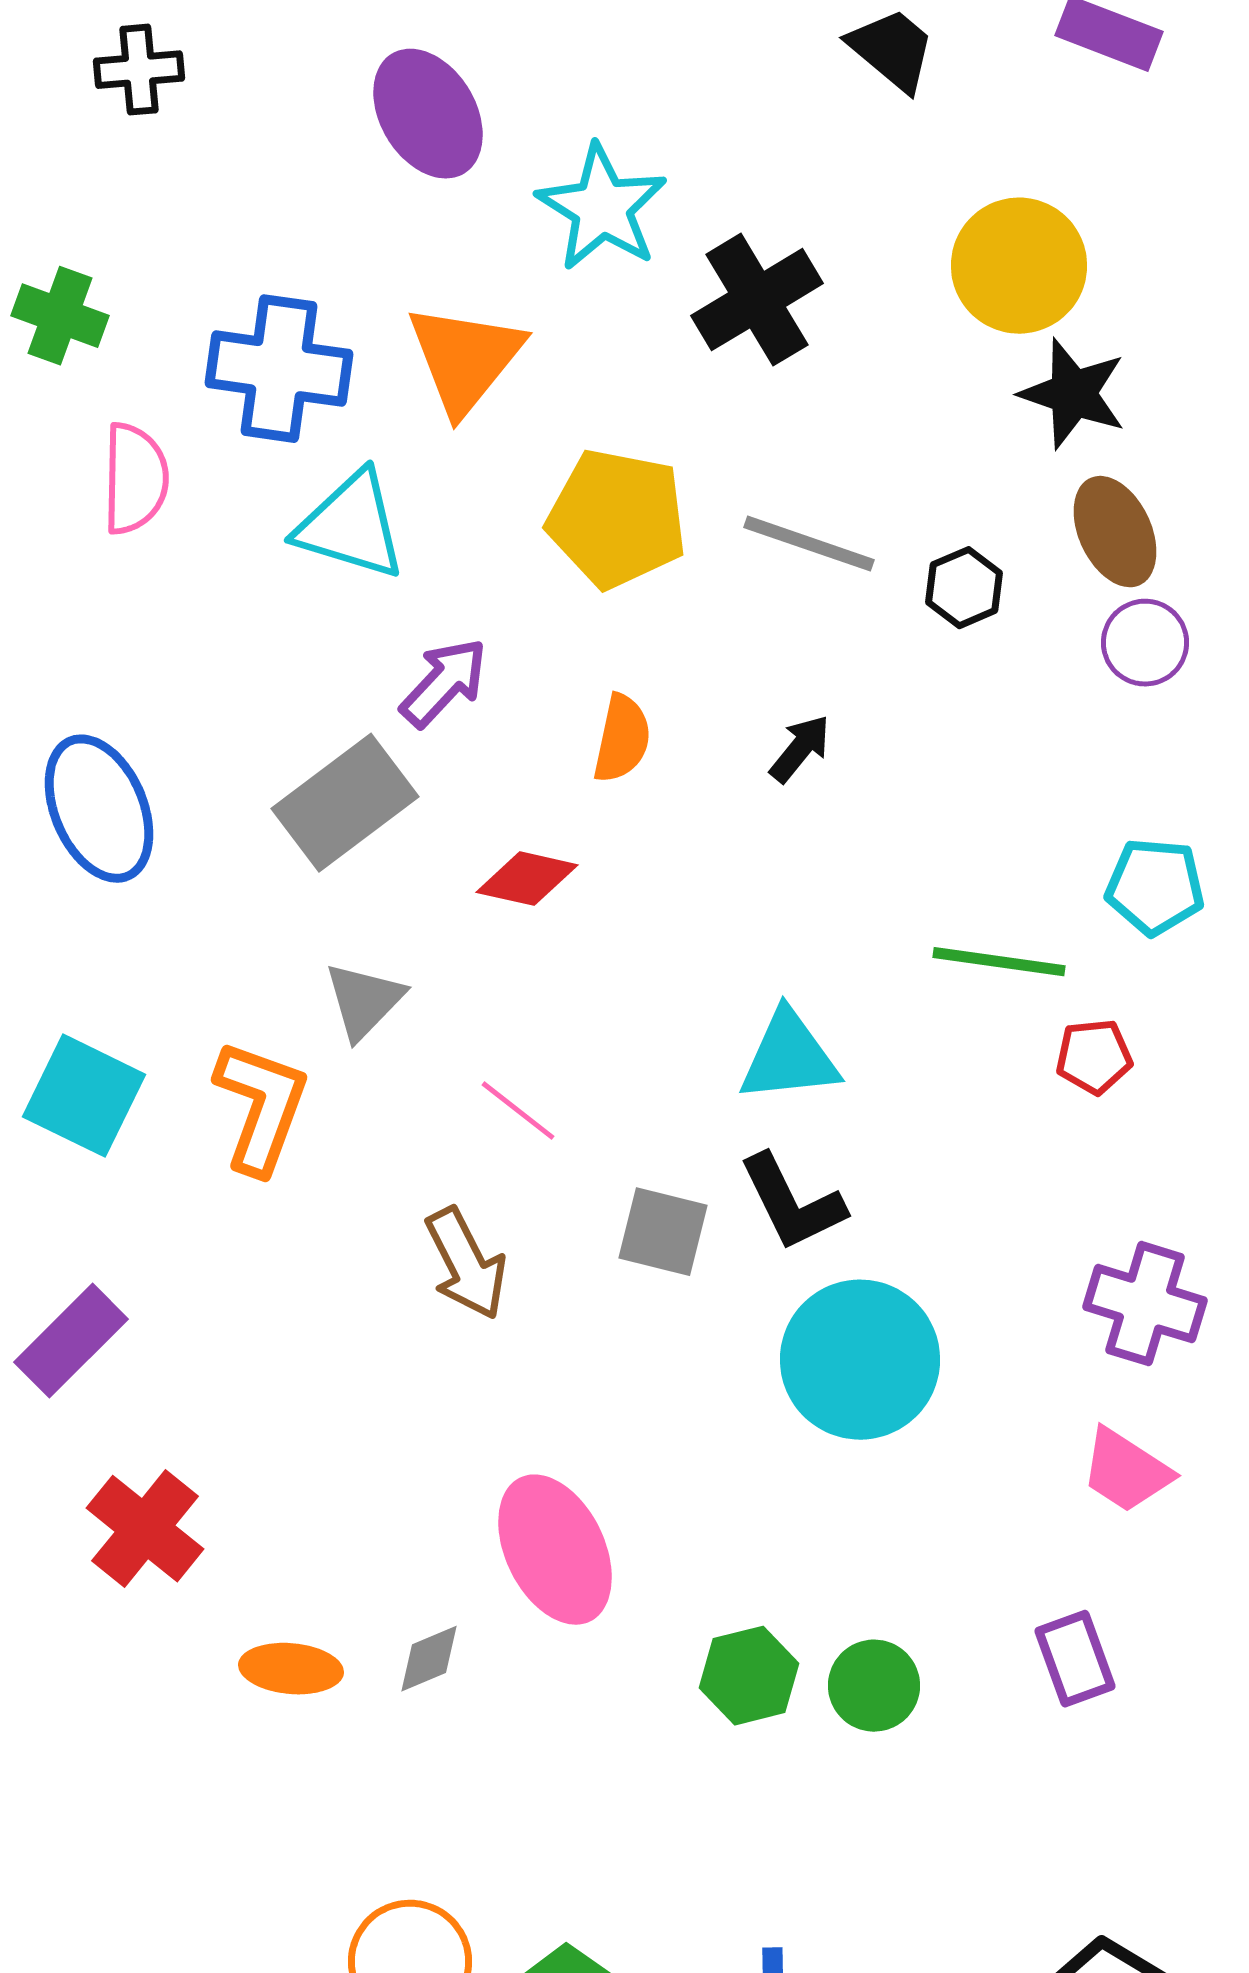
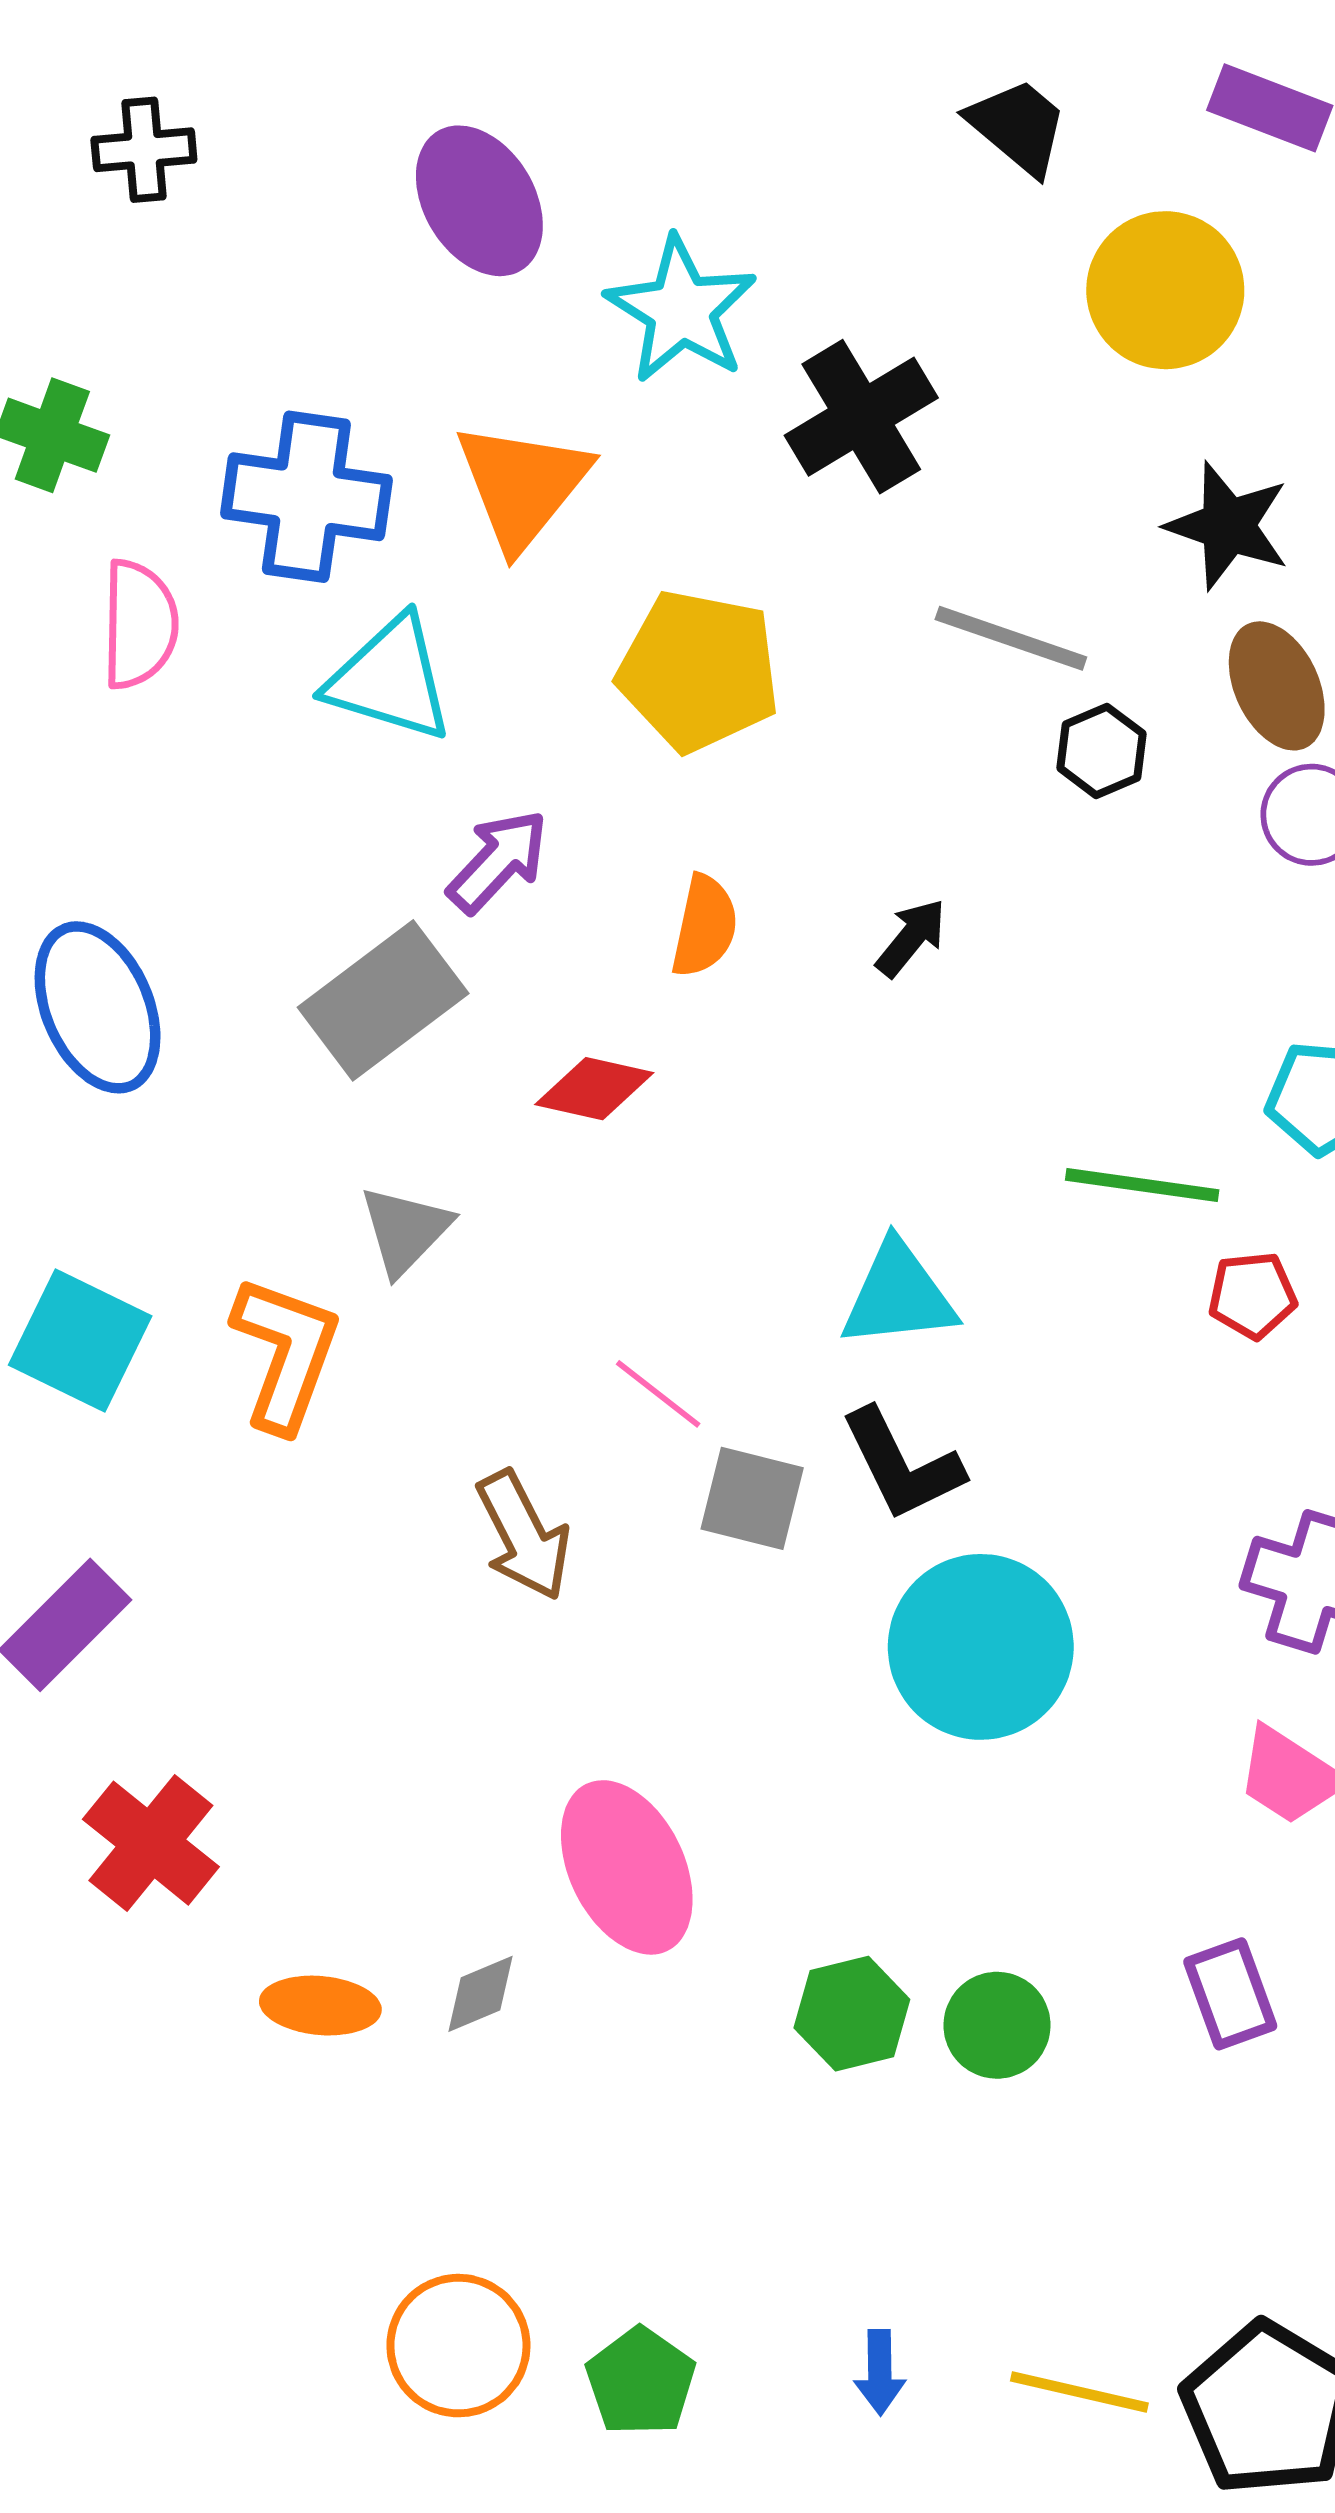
yellow circle: (1019, 266) -> (1165, 290), moved
gray line: (809, 544) -> (1011, 638), moved
pink line: (518, 1111) -> (658, 1394), moved

